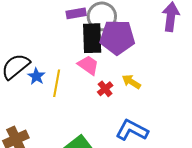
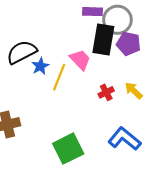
purple pentagon: (117, 37) -> (129, 44), size x0.7
pink trapezoid: (88, 65) -> (80, 60), moved

